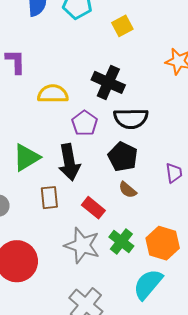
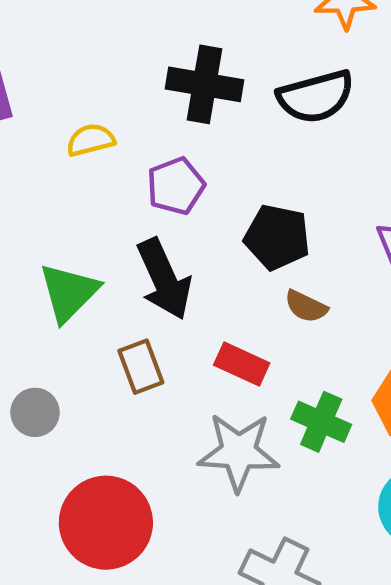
yellow semicircle: (53, 94) -> (91, 140), size x0.7
black semicircle: (131, 118) -> (316, 97), moved
purple pentagon: (85, 123) -> (176, 186), turned 30

